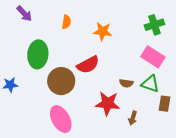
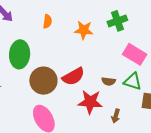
green cross: (154, 25) -> (117, 21), moved
red semicircle: (88, 65) -> (73, 76), moved

